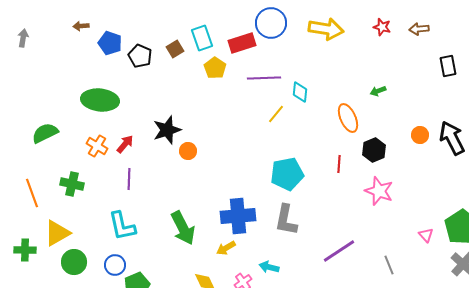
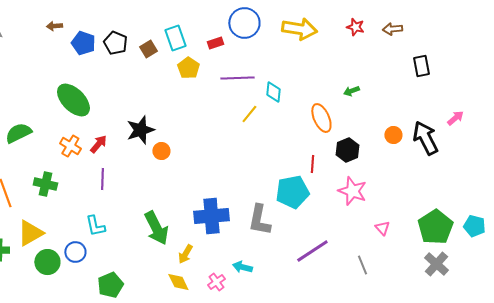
red rectangle: (242, 43) -> (215, 43), size x0.6
black pentagon: (140, 56) -> (115, 43), moved
green ellipse: (100, 100) -> (73, 100), turned 39
cyan pentagon: (287, 174) -> (292, 192), moved
cyan L-shape: (122, 226) -> (95, 226), size x0.7
pink triangle: (426, 235) -> (382, 228), moved
yellow arrow: (226, 248) -> (185, 254), moved, turned -30
blue circle: (115, 265) -> (75, 252), moved

